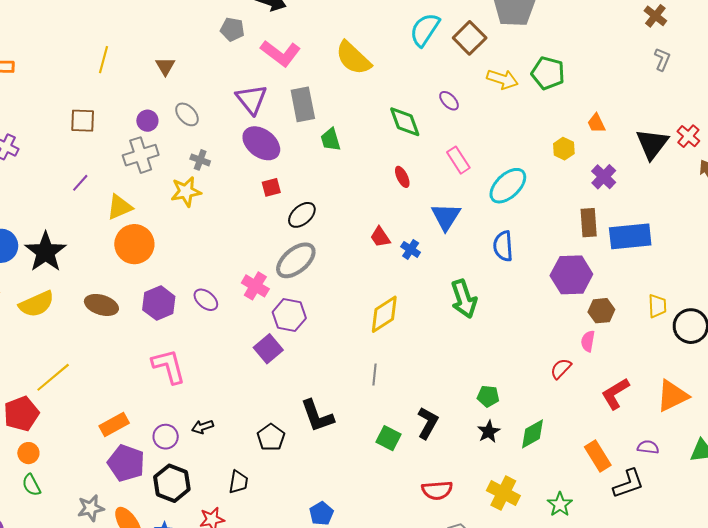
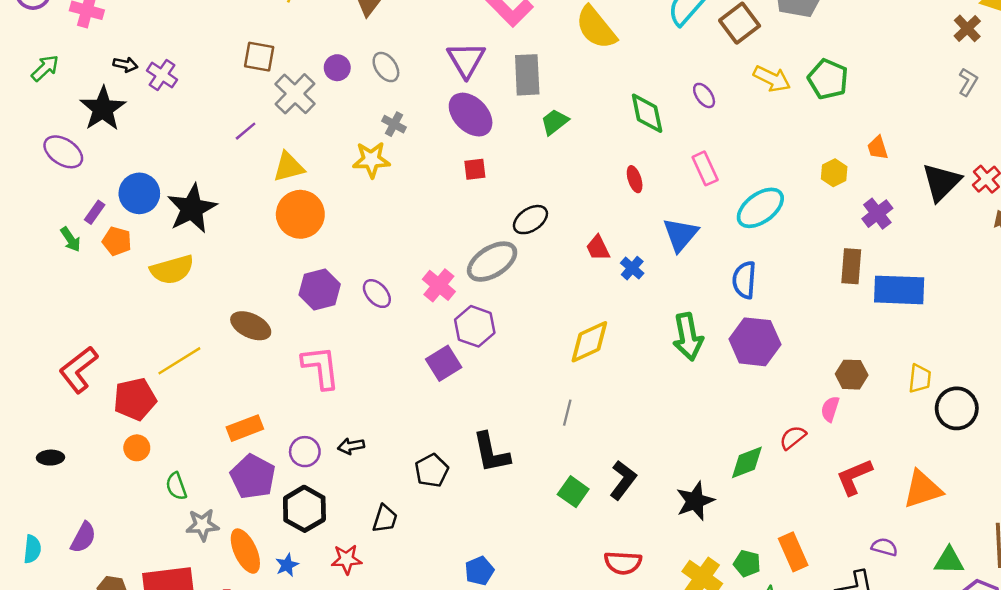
green trapezoid: (331, 140) -> (555, 122), turned 60
gray cross: (141, 155) -> (295, 94), moved, turned -36
black ellipse: (302, 215) -> (530, 220), moved
purple hexagon: (571, 275) -> (755, 342), moved
brown ellipse: (101, 305) -> (251, 326), moved
green pentagon: (488, 396) -> (747, 564), moved
black star: (489, 432) -> (695, 501), size x1.4
green diamond: (533, 434) -> (747, 462), moved
orange rectangle: (598, 456) -> (793, 552), moved
green semicircle: (31, 485) -> (176, 486), moved

